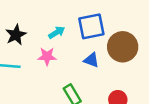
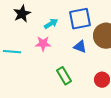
black star: (16, 35) -> (22, 14), moved

